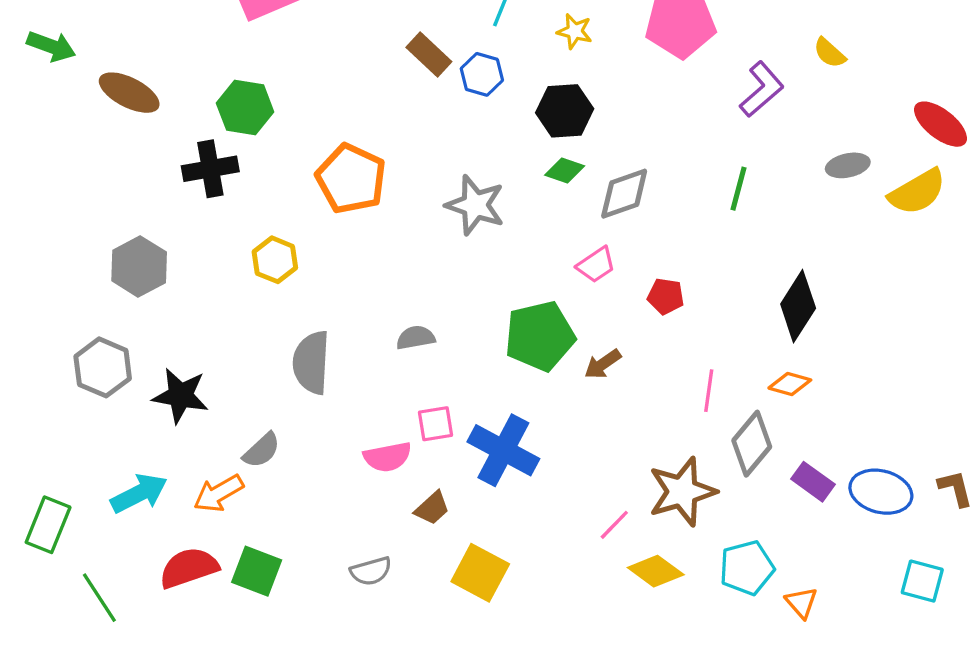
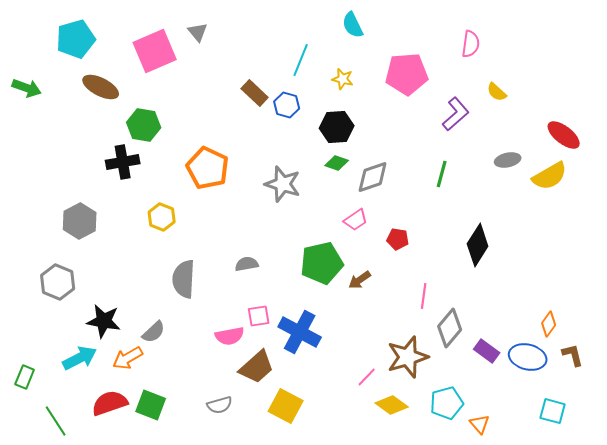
brown ellipse: (129, 93) -> (101, 87), moved
orange diamond: (790, 384) -> (549, 324), moved, turned -70
black star: (180, 396) -> (104, 321), moved
brown trapezoid: (432, 508) -> (257, 367), size x1.6
green rectangle: (48, 525) -> (25, 377), size x0.7

